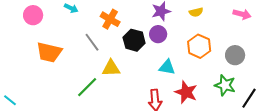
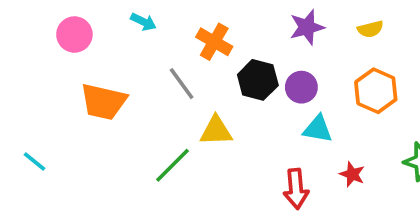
purple circle: (158, 34) -> (301, 87), moved
red star: (186, 92) -> (352, 174), size x0.6
cyan line: (10, 100) -> (34, 162), moved

